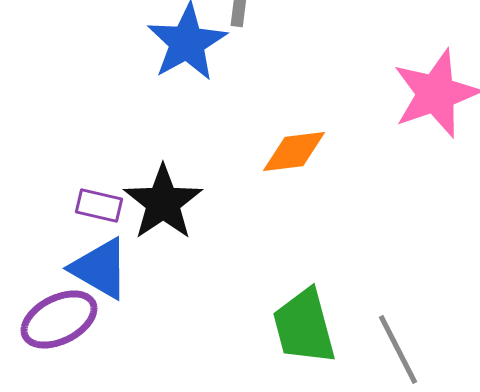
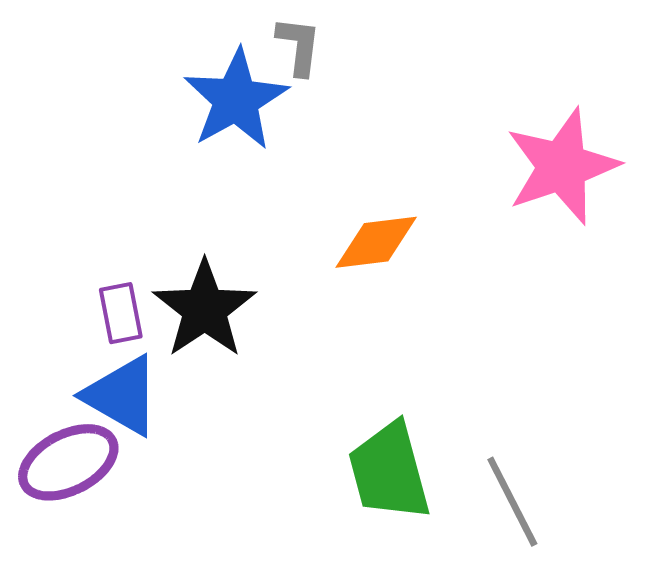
purple rectangle: (99, 205) -> (121, 313), turned 66

